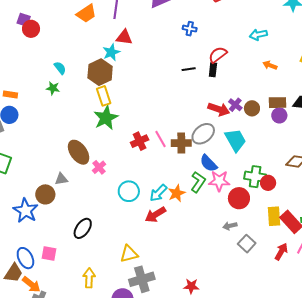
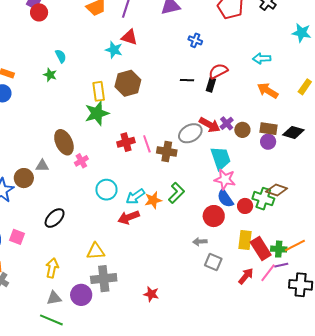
cyan star: (111, 52) -> (114, 50), turned 30
orange arrow: (270, 65) -> (268, 91), size x1.5
brown hexagon: (100, 72) -> (128, 83), moved
gray ellipse: (203, 134) -> (190, 133), moved
blue semicircle: (209, 163) -> (225, 198), moved
green cross: (255, 177) -> (263, 199), moved
pink star: (219, 181) -> (225, 179), moved
gray square: (247, 244) -> (213, 262), turned -30

